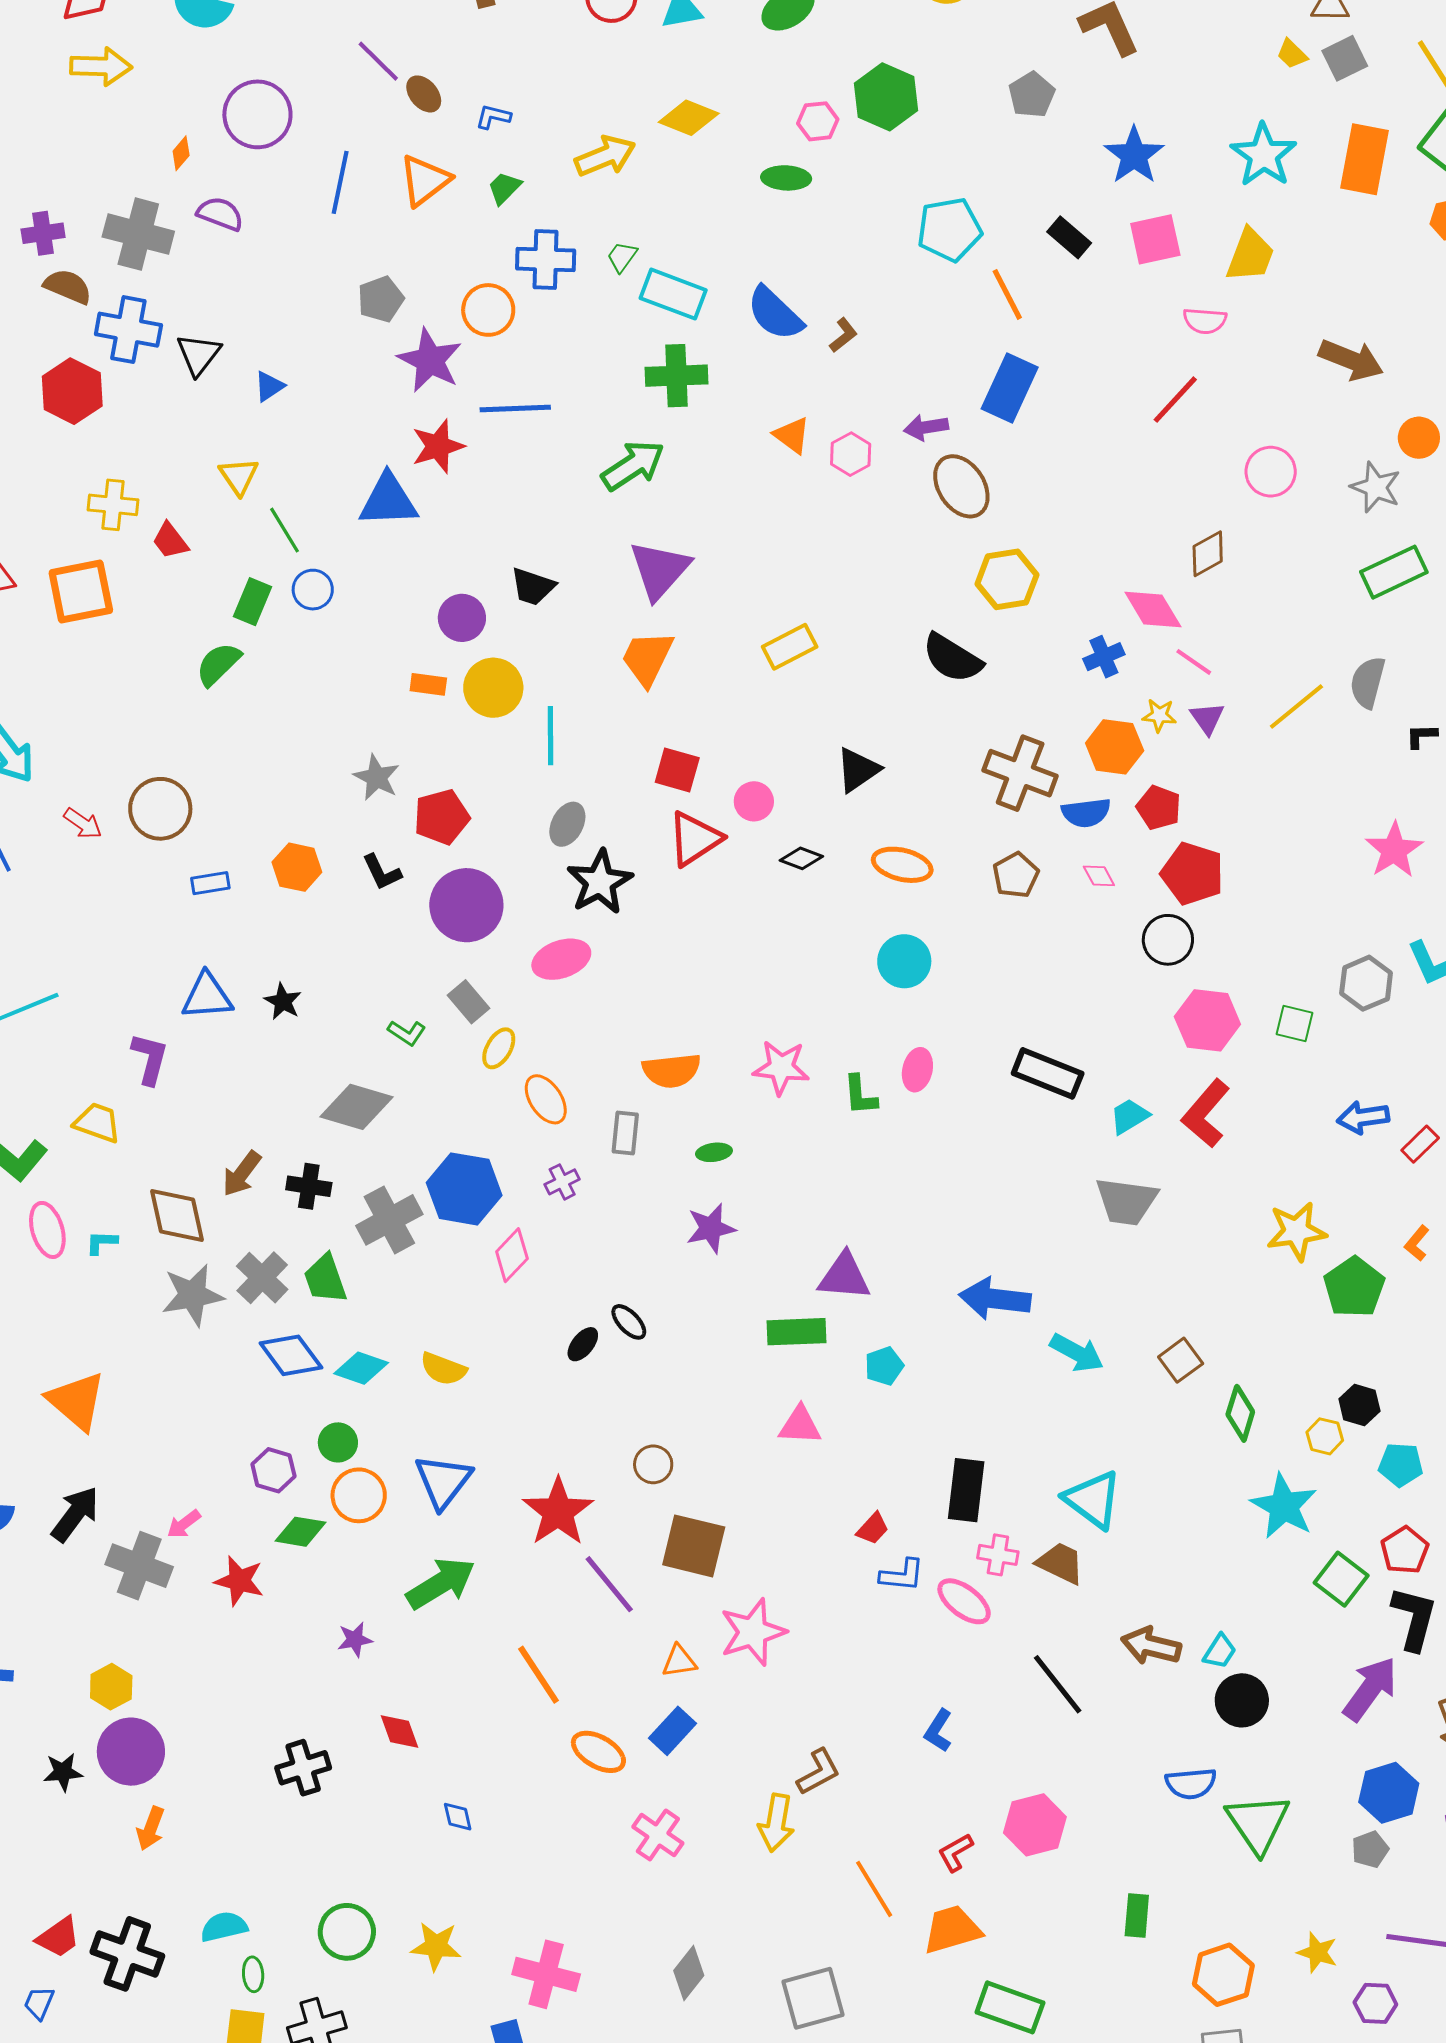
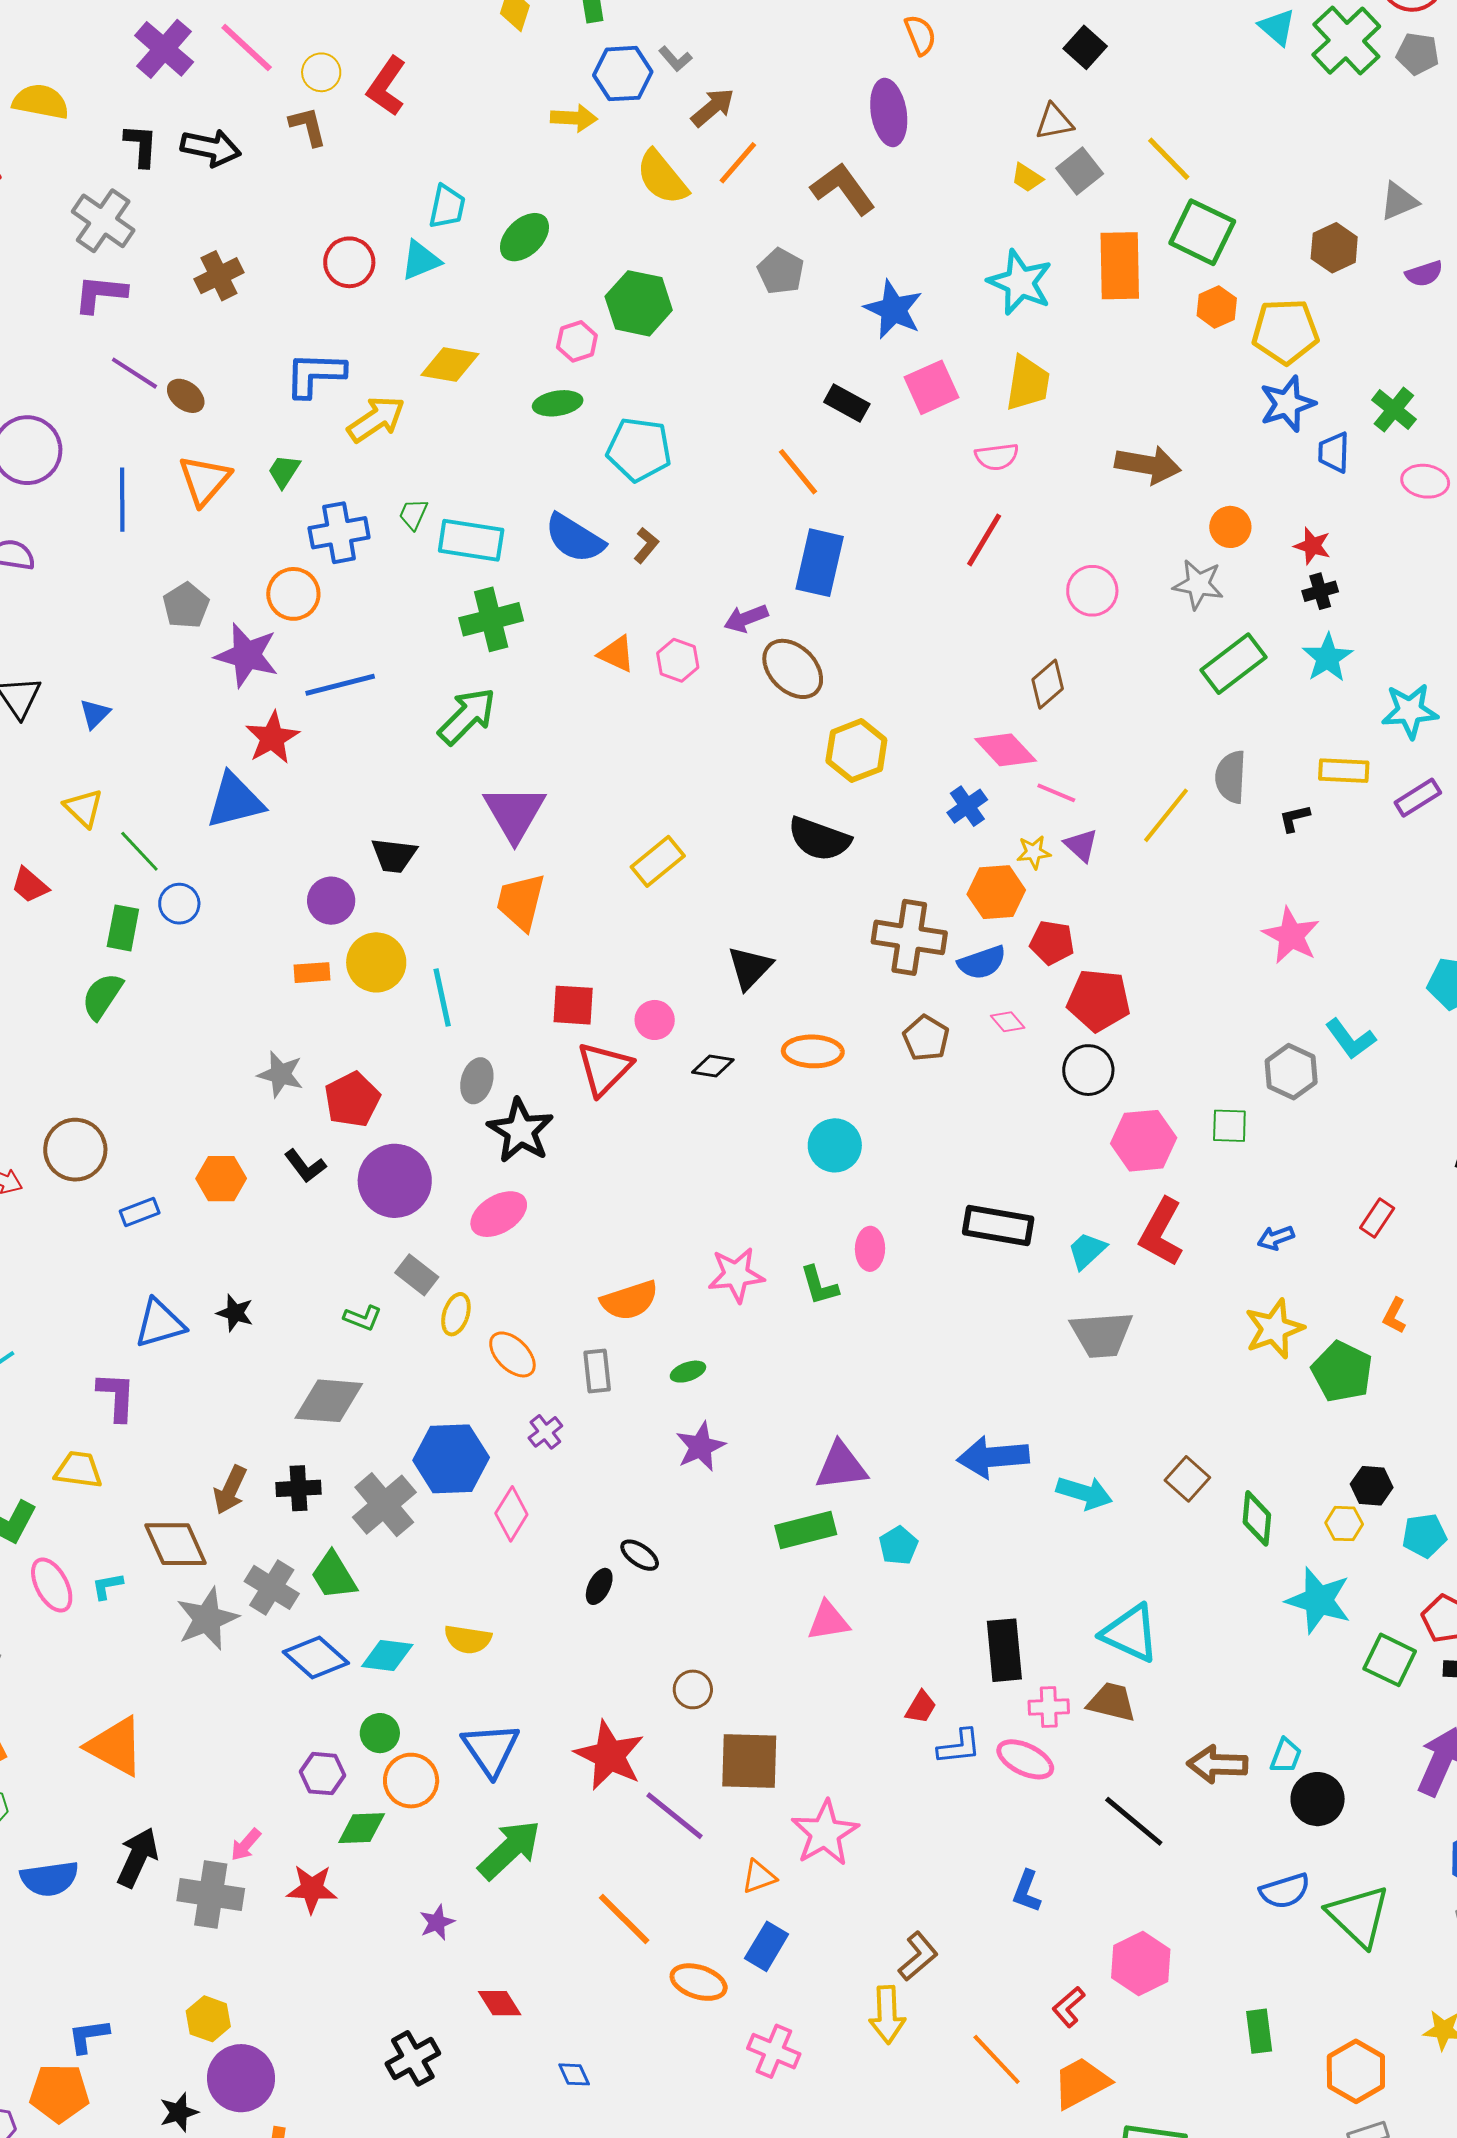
blue L-shape: (493, 117) -> (315, 374), moved, size x1.8
cyan pentagon: (949, 229) -> (639, 449), moved, turned 30
blue arrow: (1363, 1117) -> (1276, 1238), moved, size x0.7

